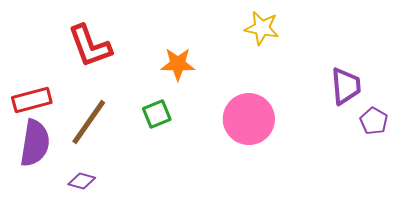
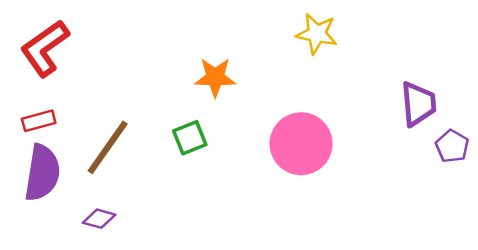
red L-shape: (90, 46) -> (45, 48), moved, turned 75
red rectangle: (32, 100) -> (39, 121), size x0.7

